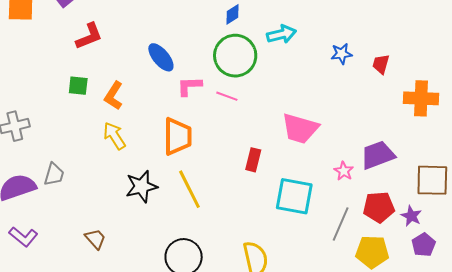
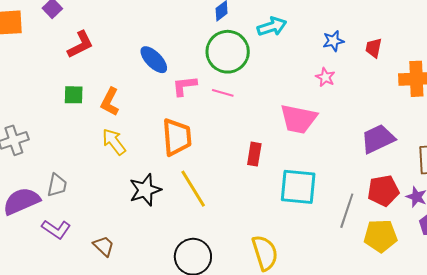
pink star: (344, 171) -> (325, 77), moved
purple L-shape: (23, 237) -> (56, 229), moved

